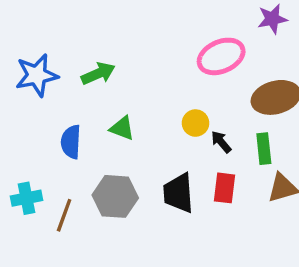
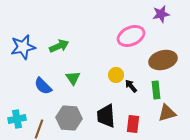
green triangle: (122, 128) -> (73, 78), turned 35
blue semicircle: (71, 142) -> (43, 86), turned -48
red rectangle: (225, 188) -> (133, 124), moved

